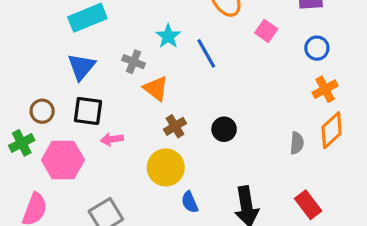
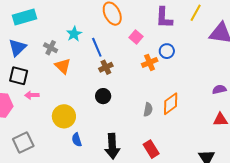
orange cross: (325, 89) -> (150, 62), moved
brown cross: (175, 126) -> (106, 67), moved

